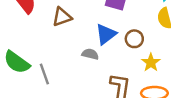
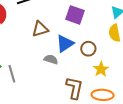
brown triangle: (62, 17) -> (40, 29), moved

